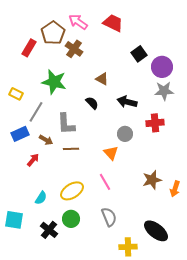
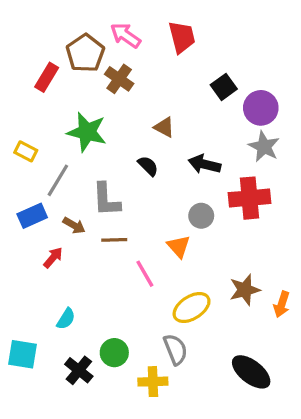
red trapezoid: (113, 23) -> (182, 37), turned 50
gray star: (164, 91) -> (264, 147), turned 30
red cross: (155, 123) -> (250, 198), size x1.4
pink line: (105, 182) -> (145, 274), moved
yellow ellipse: (72, 191) -> (192, 308), moved
yellow cross: (128, 247) -> (153, 382), moved

